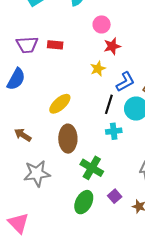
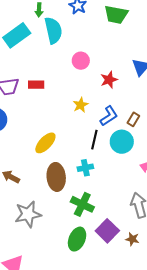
red star: (112, 46) -> (109, 80), moved
cyan cross: (114, 131) -> (85, 168), moved
purple square: (115, 196) -> (107, 231), size x1.6

